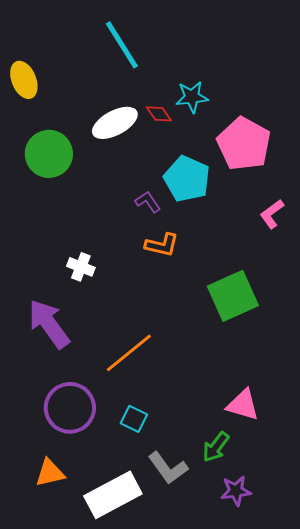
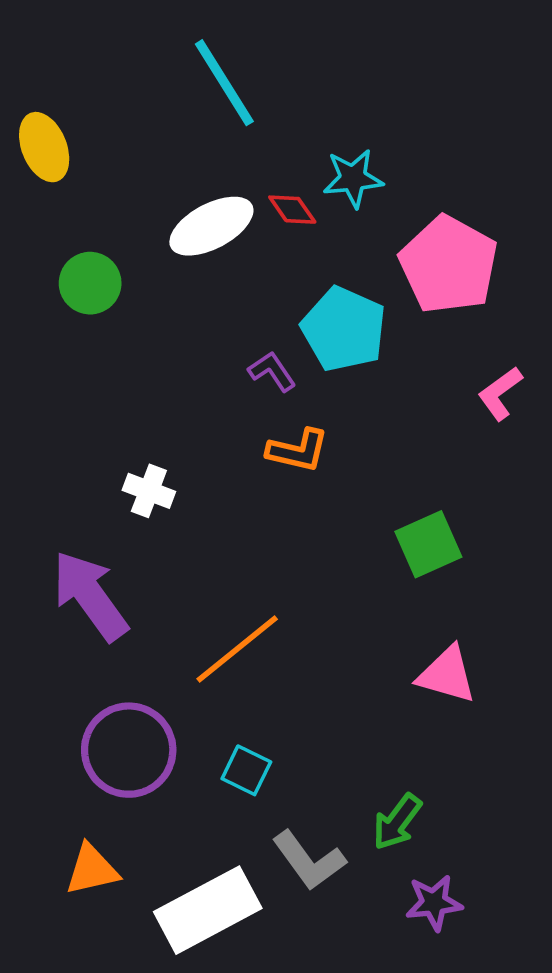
green circle: (49, 154) -> (90, 283), size x0.7
green square: (233, 296) -> (428, 544), size x0.7
pink triangle: (243, 405) -> (447, 675), moved

